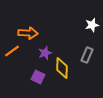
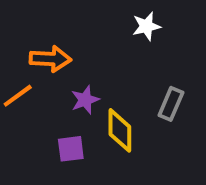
white star: (92, 25) -> (146, 26), moved
purple square: (38, 77) -> (71, 149), turned -32

